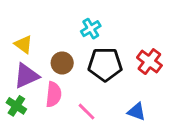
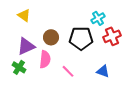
cyan cross: (91, 29) -> (98, 18), moved
yellow triangle: (24, 44) -> (24, 15), moved
red cross: (149, 62) -> (112, 36), turned 30

